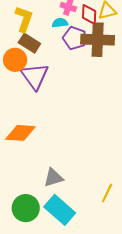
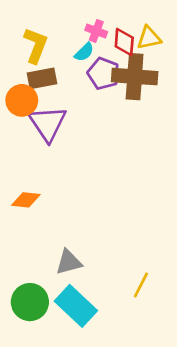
cyan semicircle: (60, 23) -> (84, 52), turned 140
brown rectangle: (29, 43) -> (42, 78), turned -45
orange diamond: (20, 133) -> (26, 200), size x0.7

